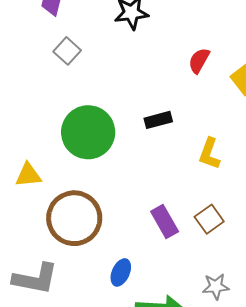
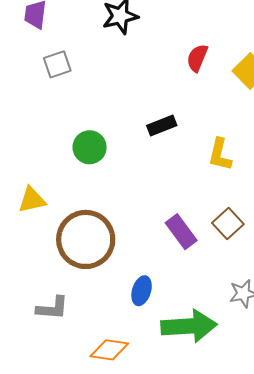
gray square: (67, 51) -> (57, 64), turned 36
green circle: (88, 132) -> (90, 147), size x0.6
gray L-shape: (35, 279) -> (52, 308), size x0.7

